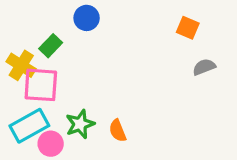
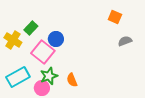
blue circle: (87, 18) -> (56, 39), moved
pink square: (41, 85) -> (43, 52), moved, turned 35
pink circle: (51, 144) -> (42, 88), moved

